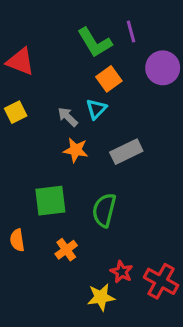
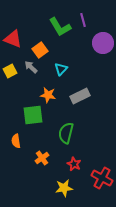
orange square: (109, 79) -> (40, 50), moved
gray arrow: (68, 117) -> (31, 67), moved
green square: (50, 201) -> (33, 115), moved
orange semicircle: (17, 240) -> (16, 141), moved
red star: (122, 272) -> (74, 164), moved

